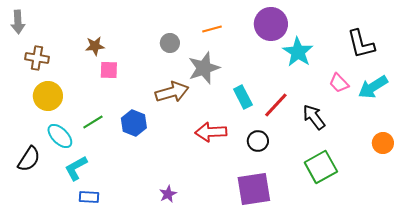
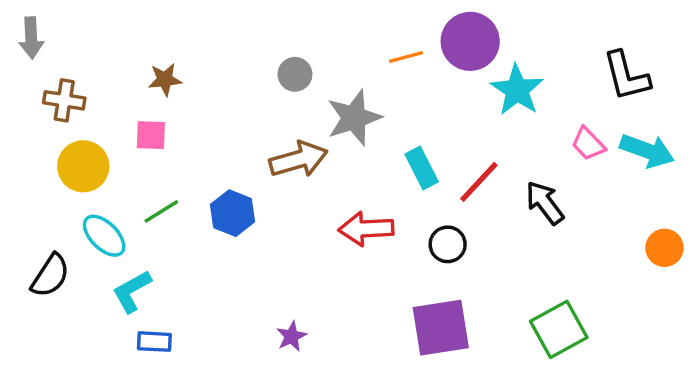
orange line: (212, 29) -> (406, 57), moved
pink square: (109, 70) -> (151, 135), moved
cyan arrow: (373, 87) -> (647, 151), turned -128
green square: (321, 167) -> (559, 329), moved

